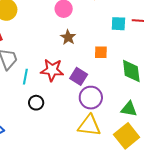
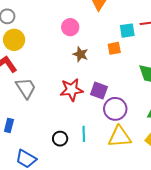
orange square: (101, 52) -> (114, 48), moved
cyan line: (25, 77) -> (84, 134), moved
black circle: (36, 103) -> (60, 139), moved

